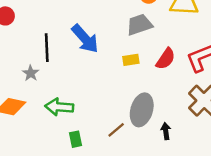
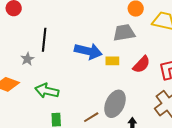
blue arrow: (85, 39) -> (88, 51), moved, turned -44

